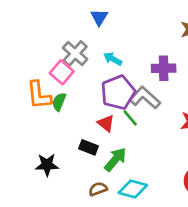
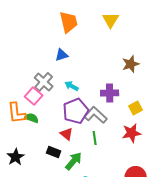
blue triangle: (99, 17) -> (62, 55), turned 40
green semicircle: (59, 102) -> (32, 118), turned 88
green line: (130, 118) -> (95, 138), moved, turned 32
black star: (47, 165) -> (16, 157), moved, turned -30

